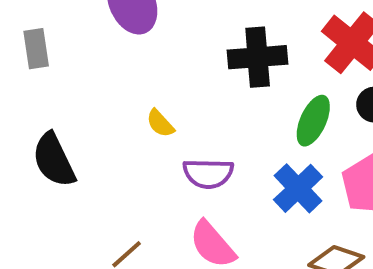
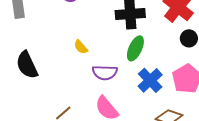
green ellipse: (313, 121) -> (135, 48), moved

